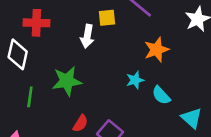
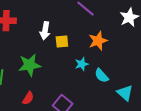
yellow square: (107, 18) -> (62, 41), moved
red semicircle: (80, 123) -> (28, 98), moved

